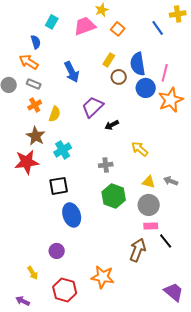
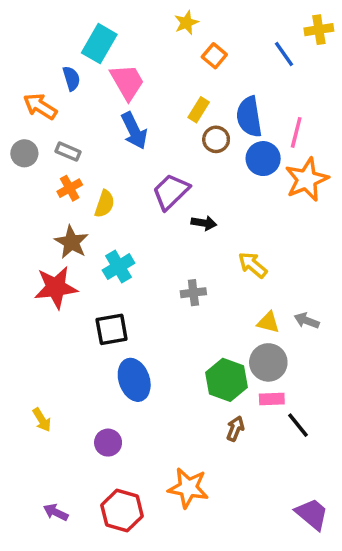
cyan rectangle: (52, 22) -> (99, 44), size x1.5
pink trapezoid: (85, 26) -> (127, 82), moved, turned 80
orange arrow: (29, 62) -> (40, 106), moved
black arrow: (112, 125) -> (204, 223), turned -144
green hexagon: (114, 196) -> (227, 380), moved
brown arrow: (138, 250) -> (235, 429), moved, size x0.6
yellow arrow: (33, 273) -> (42, 420), moved
purple arrow: (23, 301) -> (56, 512), moved

